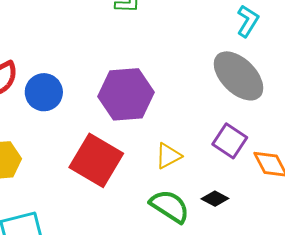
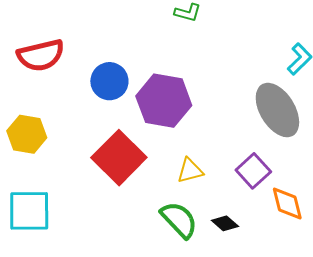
blue circle: (44, 92) -> (109, 81), moved

